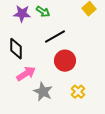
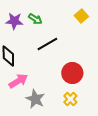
red circle: (65, 61) -> (72, 73), moved

